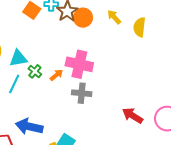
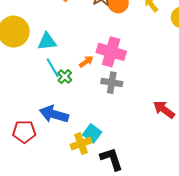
green cross: (35, 71) -> (65, 77), moved
cyan line: (14, 84) -> (53, 68), moved, turned -60

